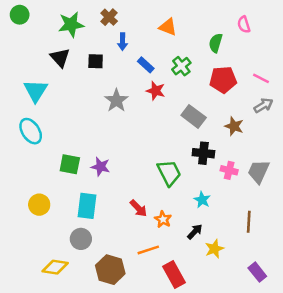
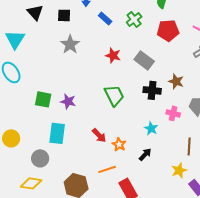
red star: (156, 91) -> (113, 55), moved
gray star: (116, 100) -> (70, 44), moved
brown star: (234, 126) -> (176, 81), moved
pink cross: (229, 170) -> (173, 113), moved
green trapezoid: (169, 173) -> (114, 95), moved
yellow circle: (39, 205) -> (11, 138), moved
gray circle: (81, 239) -> (40, 158), moved
yellow star: (214, 249) -> (179, 170), moved

